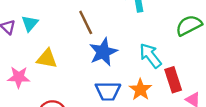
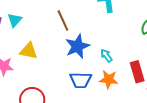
cyan arrow: (150, 56) -> (106, 56), moved, size x0.6
orange star: (140, 90) -> (109, 79), turned -30

